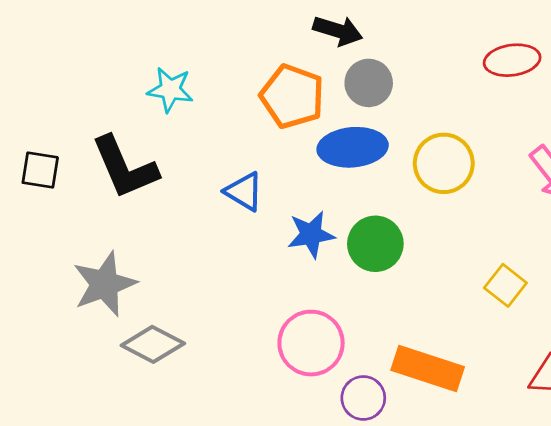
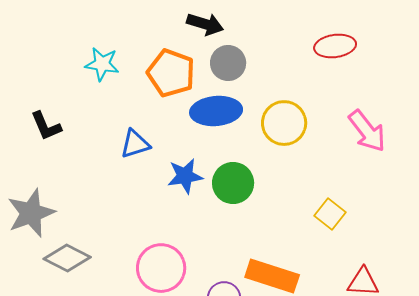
cyan star: (170, 90) -> (102, 64), moved
black L-shape: (125, 167) -> (46, 126), size x0.6
blue triangle: (244, 192) -> (135, 144), turned -48
pink circle: (311, 343) -> (161, 268), moved

